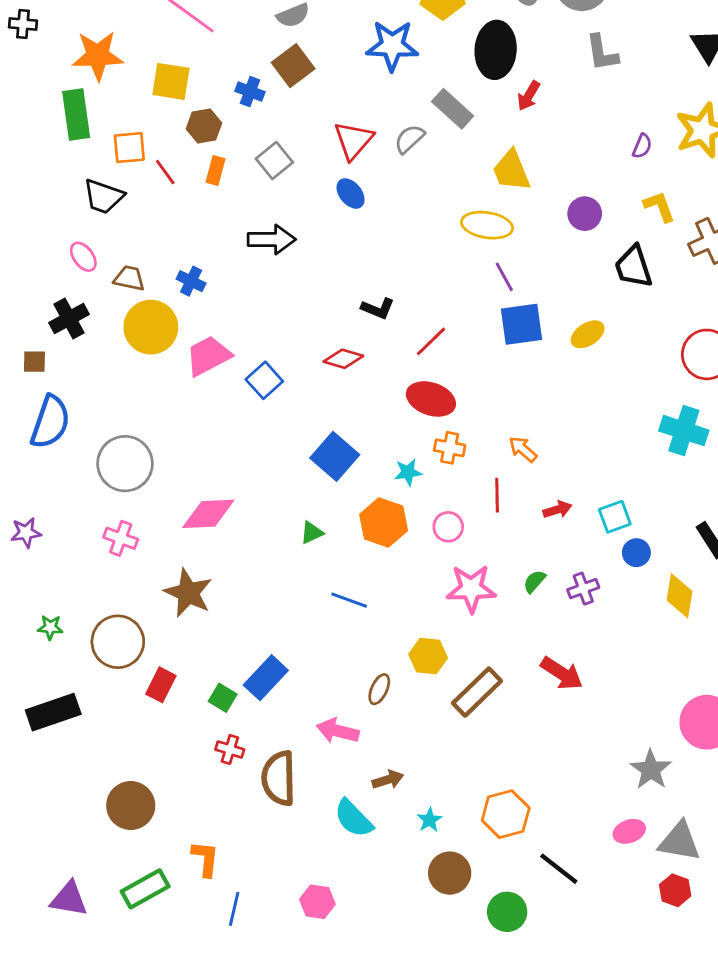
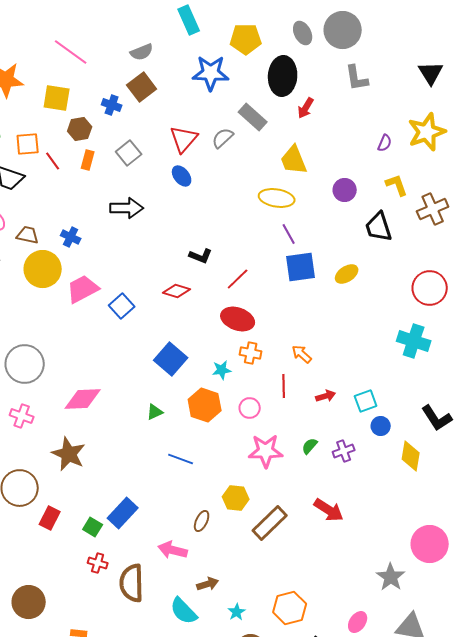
pink ellipse: (629, 831) -> (358, 622), moved, turned -35

